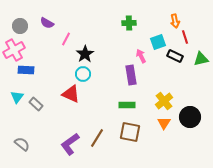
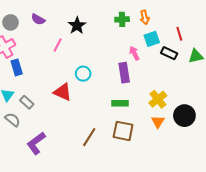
orange arrow: (175, 21) -> (145, 17), moved
pink line: (66, 39) -> (58, 45), moved
black star: (85, 54) -> (77, 26), moved
blue rectangle: (26, 70) -> (17, 67), turned 70
cyan circle: (83, 74) -> (83, 74), moved
gray semicircle: (22, 144) -> (13, 120), moved
purple L-shape: (70, 144) -> (36, 143), moved

